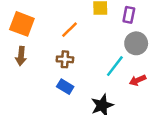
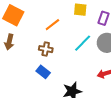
cyan line: (115, 66) -> (83, 43), moved

